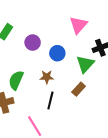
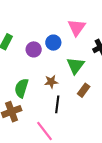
blue circle: (57, 53) -> (53, 43), moved
green triangle: (85, 64) -> (75, 66), moved

